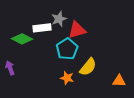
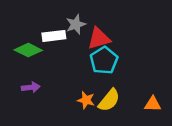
cyan pentagon: (67, 49) -> (104, 60), moved
yellow semicircle: (88, 67) -> (109, 100), moved
purple arrow: (10, 68) -> (31, 87), moved, turned 104

